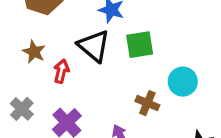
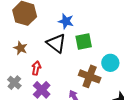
red arrow: (61, 71) -> (36, 68), moved
brown cross: (147, 103) -> (90, 76), size x1.5

